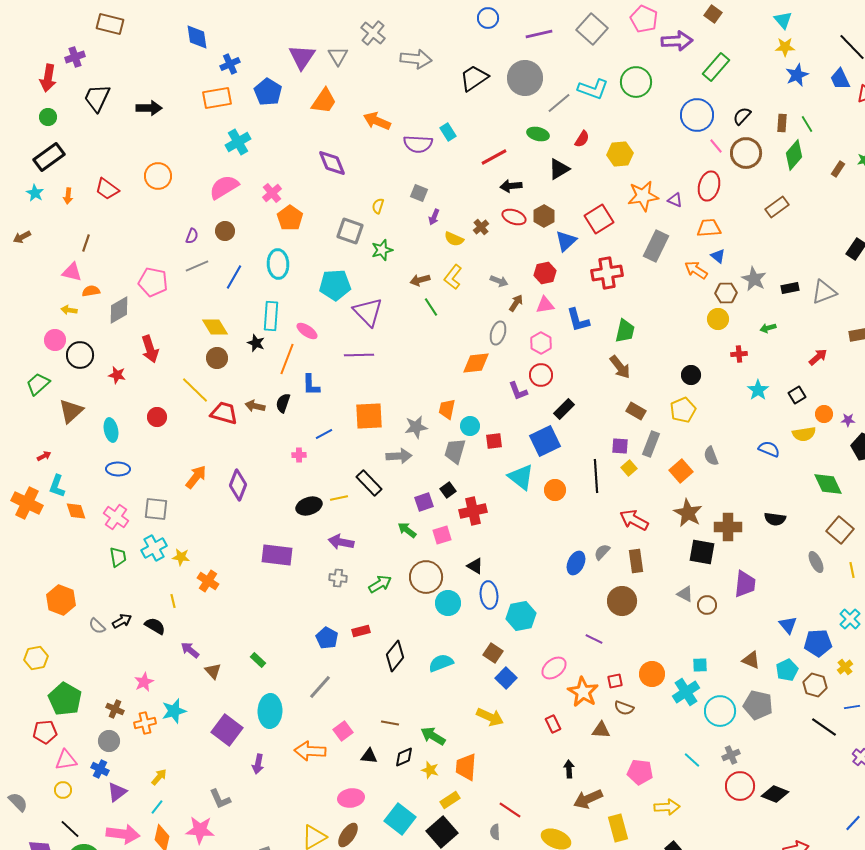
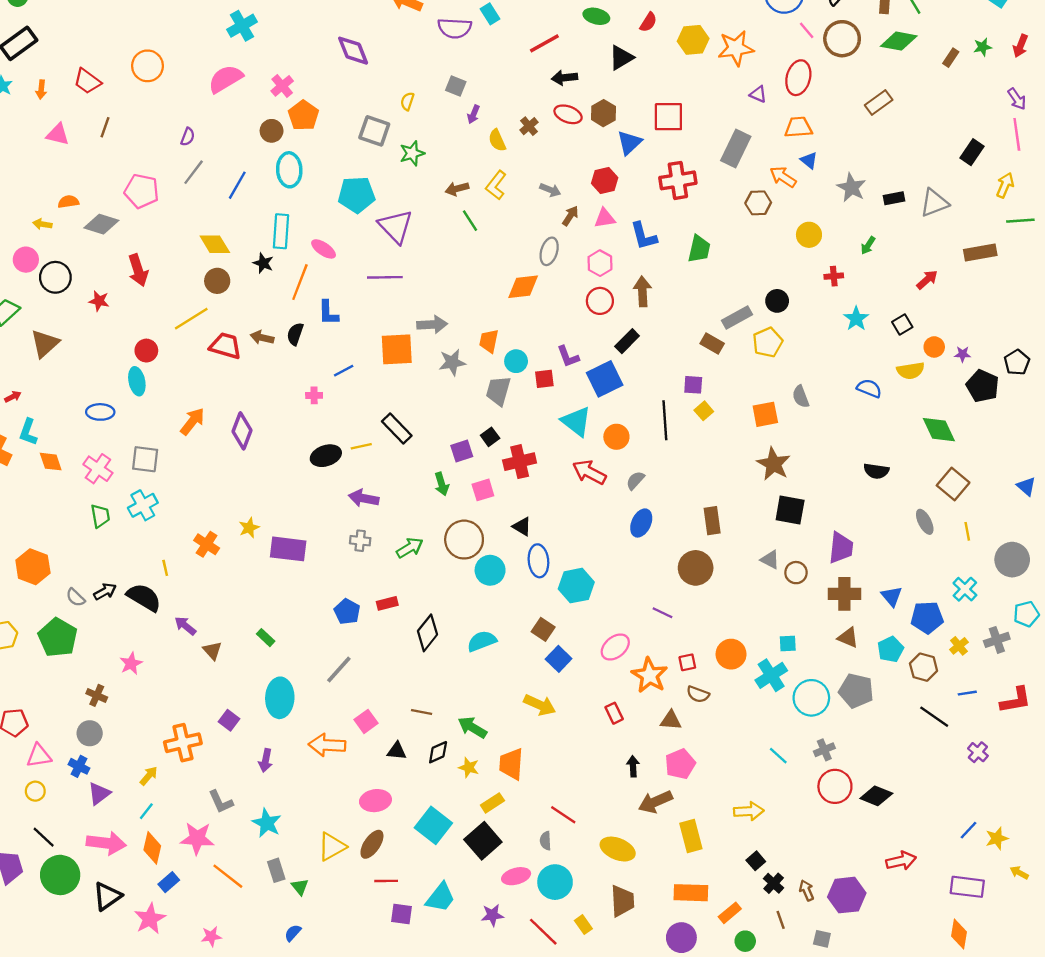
green diamond: (794, 155) -> (899, 41), turned 60
orange star: (643, 196) -> (736, 48), moved
red square: (599, 219) -> (668, 117), turned 32
brown circle: (225, 231) -> (272, 131), moved
yellow semicircle: (454, 239) -> (497, 140), turned 42
brown line: (86, 243) -> (105, 127), moved
gray line: (197, 266) -> (194, 172), turned -30
pink triangle: (72, 272) -> (58, 134), moved
brown hexagon: (726, 293) -> (758, 203), moved
gray diamond: (119, 310) -> (101, 224), turned 48
green arrow: (768, 328) -> (868, 245), turned -42
brown arrow: (620, 367) -> (642, 291), moved, turned -145
yellow line: (195, 390) -> (191, 319), turned -76
purple L-shape: (518, 391) -> (568, 356), moved
cyan ellipse: (111, 430) -> (137, 381), moved
gray rectangle: (651, 444) -> (737, 317), moved, turned 40
gray arrow: (399, 456) -> (432, 325), moved
orange square: (681, 471) -> (765, 414), turned 30
red arrow: (634, 520) -> (589, 472), moved
brown cross: (728, 527) -> (844, 594), moved
green arrow: (407, 530) -> (442, 484), turned -144
gray semicircle: (602, 552) -> (635, 480), moved
purple rectangle: (277, 555) -> (288, 549), moved
yellow star: (181, 557) -> (249, 528), moved, turned -30
black semicircle: (155, 626) -> (144, 597), size x1.4
green pentagon: (65, 699) -> (58, 638), moved
cyan star: (174, 711) -> (267, 823), moved, turned -30
orange cross: (145, 723) -> (183, 743), moved, size x1.4
purple square: (227, 730) -> (229, 720), size x0.6
pink pentagon: (640, 772) -> (680, 764), moved, turned -30

